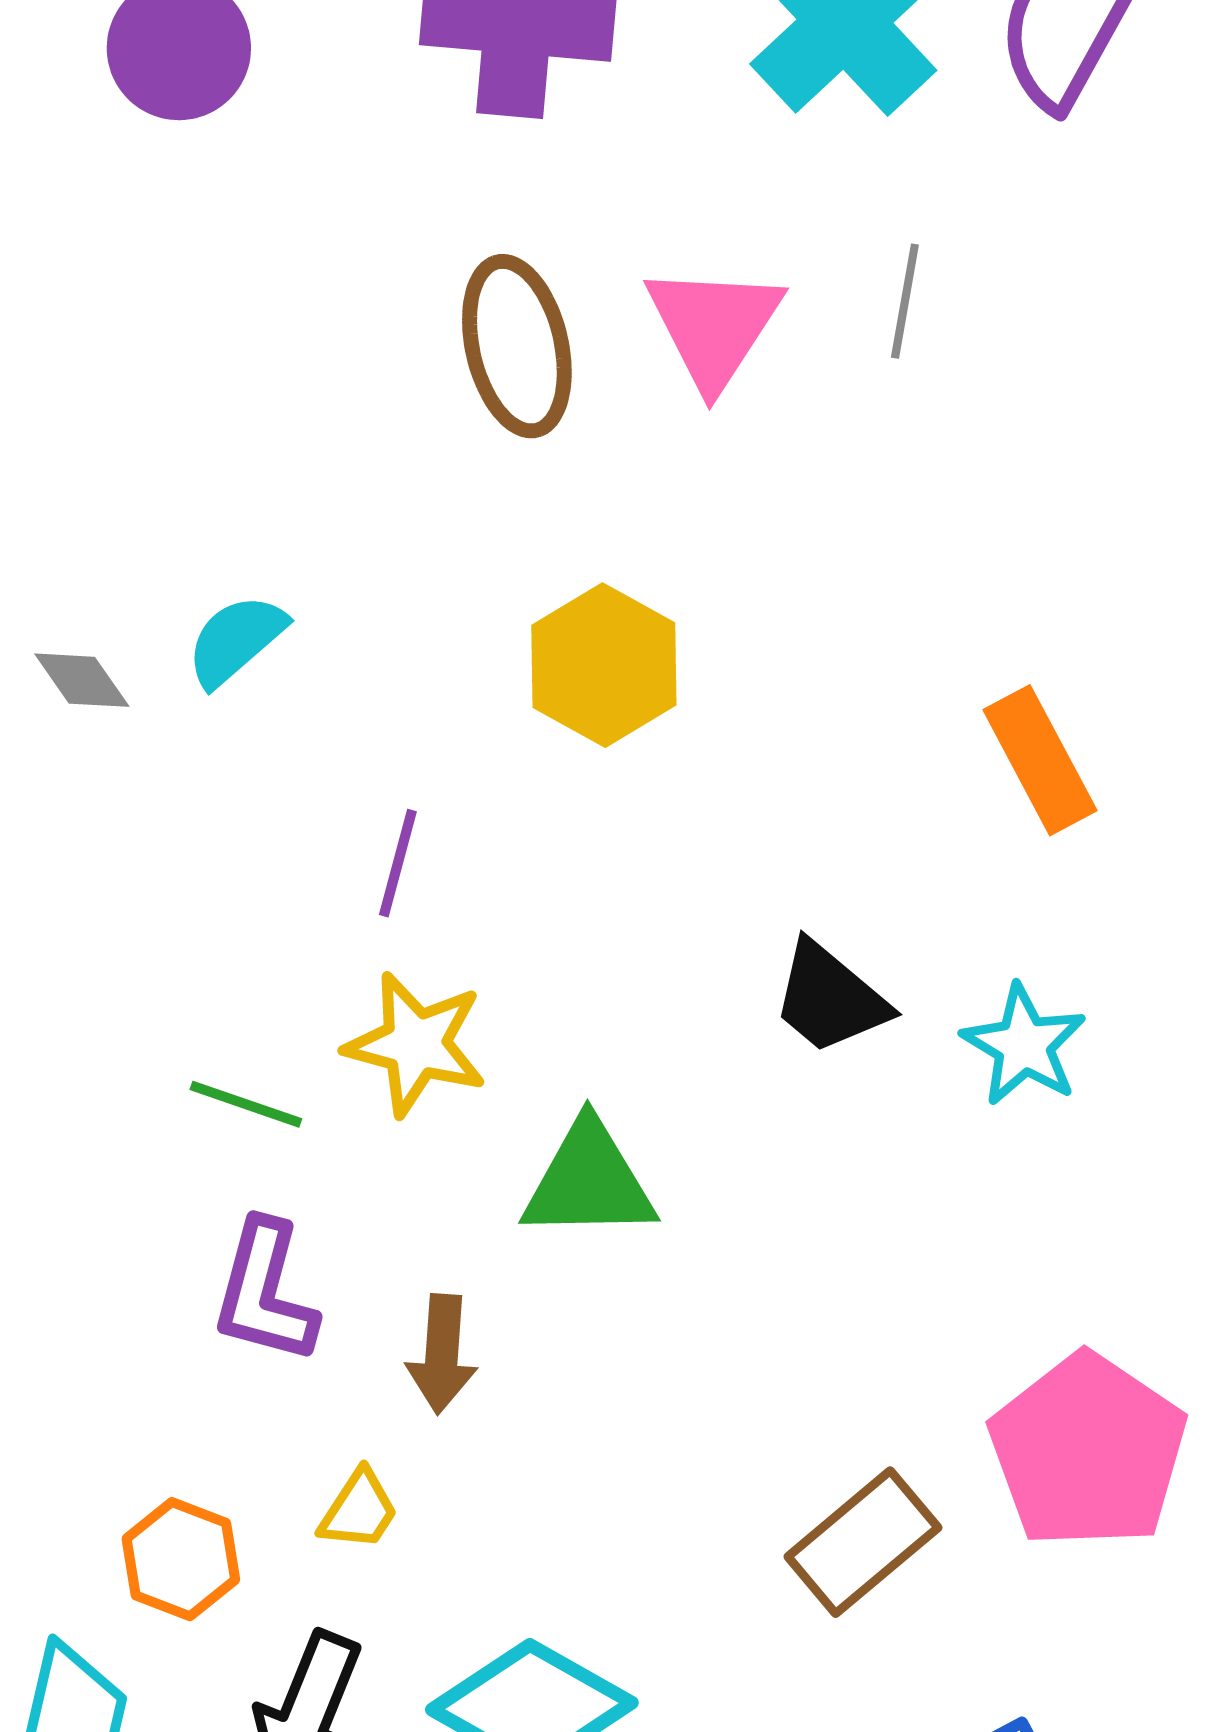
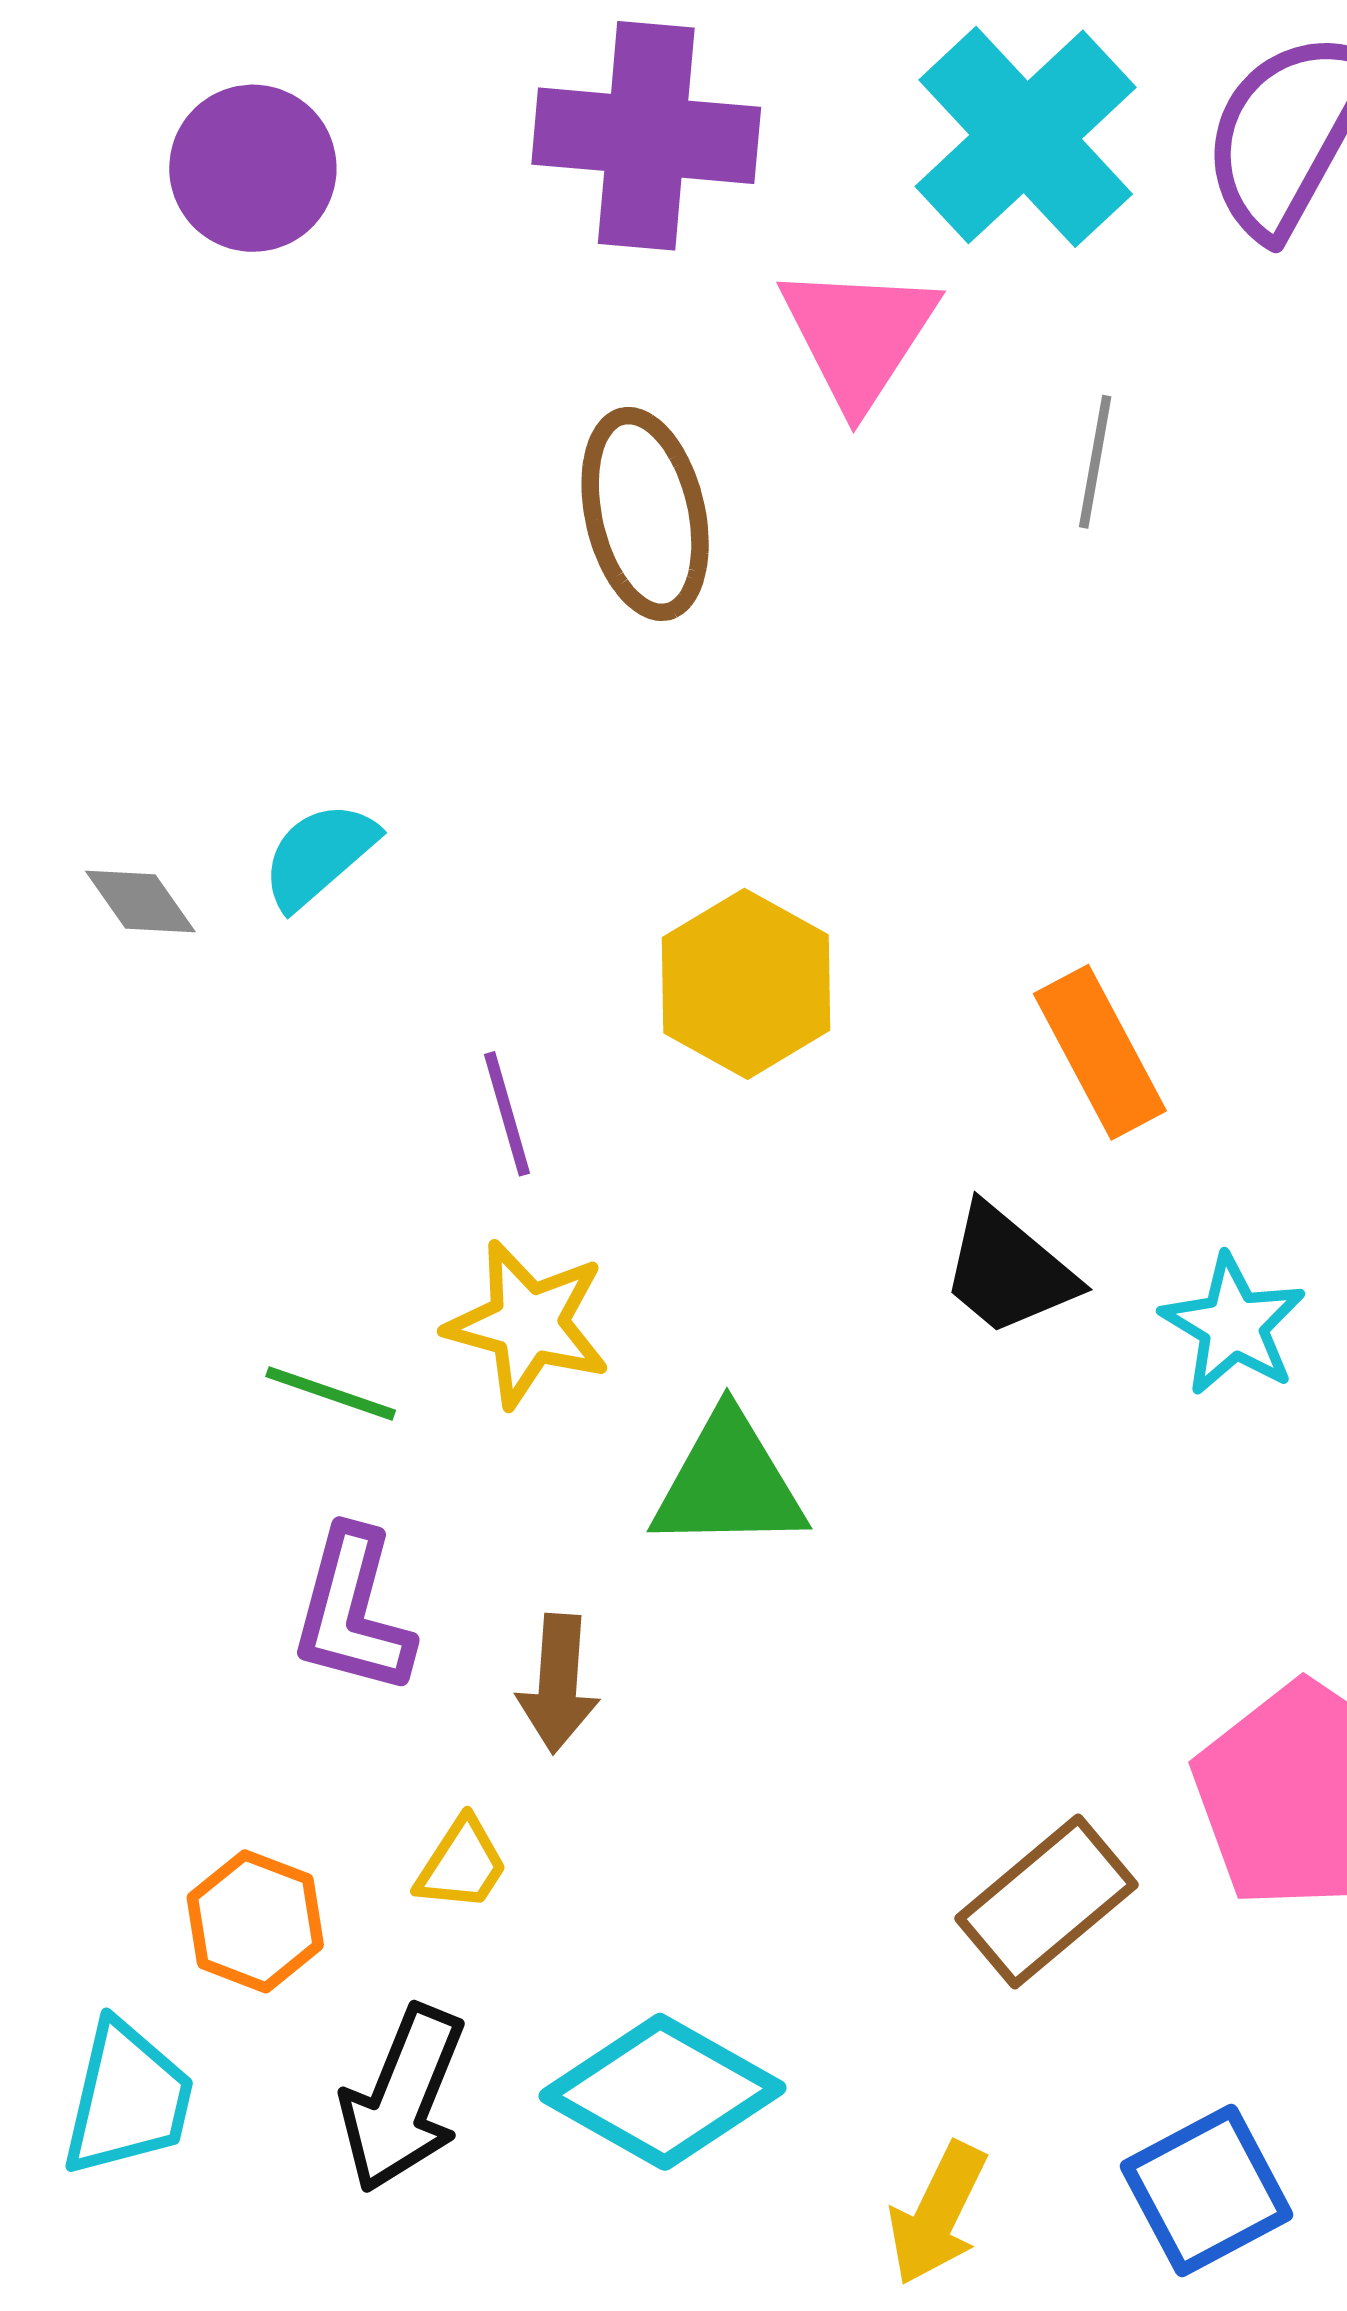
pink triangle: (714, 326) -> (859, 335), moved
yellow hexagon: (604, 665) -> (746, 984), moved
orange rectangle: (1040, 760) -> (1100, 1052), moved
purple line: (398, 863) -> (507, 1114), turned -31

